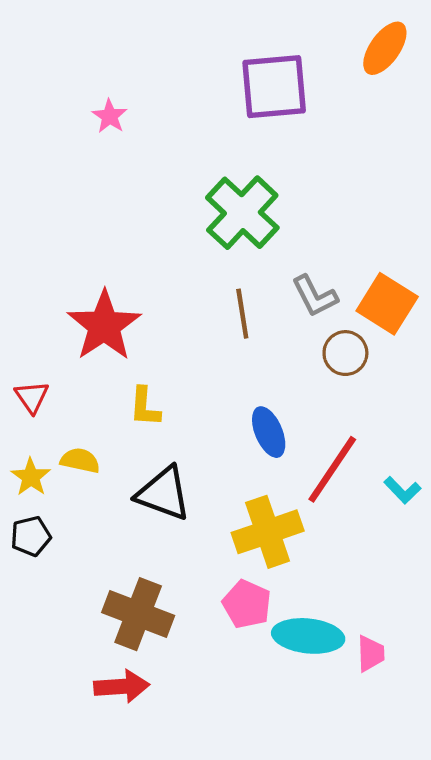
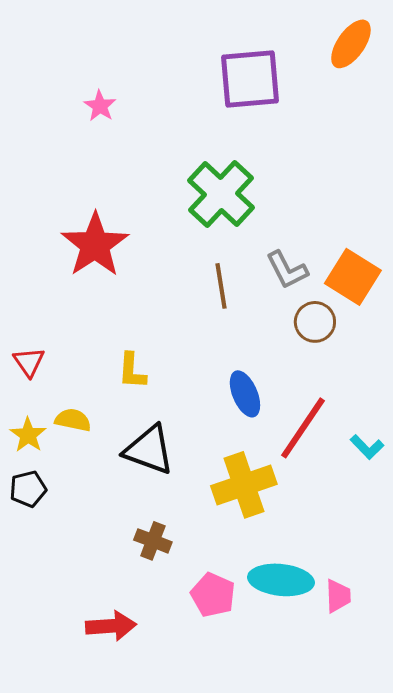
red star: (104, 326) -> (95, 245), moved
pink pentagon: (247, 604) -> (213, 595), moved
brown cross: (138, 614) -> (153, 541), moved, size x0.6

